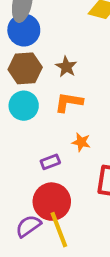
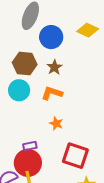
blue circle: (24, 30) -> (51, 37), moved
purple rectangle: (50, 162) -> (30, 146), moved

